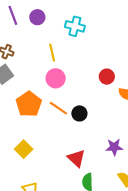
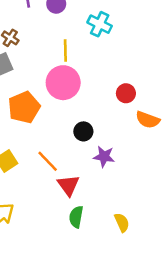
pink circle: (56, 78) -> (63, 83), size x1.4
orange line: (59, 108) -> (48, 161), moved
purple star: (114, 147) -> (104, 157), moved

